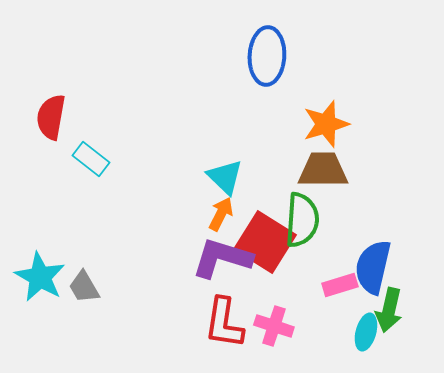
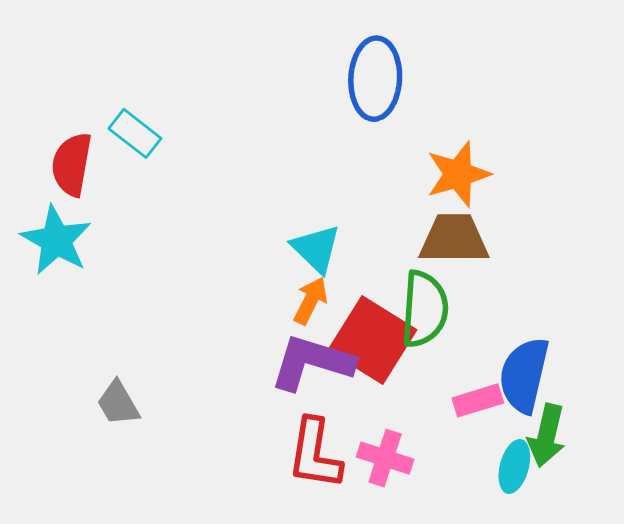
cyan rectangle: (91, 159) -> (135, 133), moved
cyan star: (40, 277) -> (56, 240), moved

